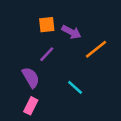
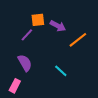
purple line: (47, 54) -> (27, 35), moved
pink rectangle: (31, 106) -> (15, 86), moved

